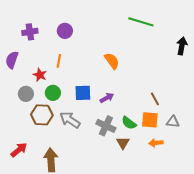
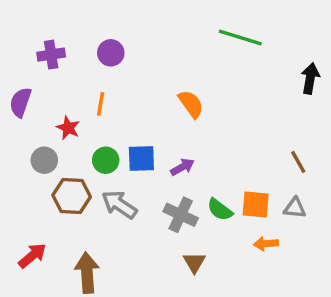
green circle: (53, 93) -> (106, 160), moved
brown line: (155, 99) -> (298, 162), moved
brown triangle: (123, 143) -> (194, 262), moved

